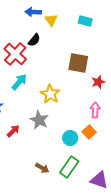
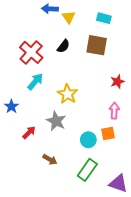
black semicircle: (34, 40) -> (63, 46), moved
brown square: (78, 63) -> (97, 45), moved
orange square: (89, 132) -> (108, 134), turned 32
brown arrow: (42, 168) -> (50, 159), moved

